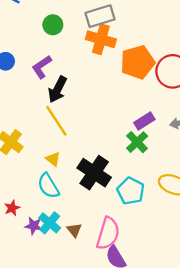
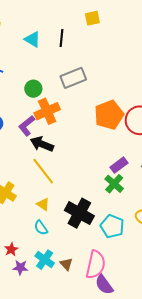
orange cross: (101, 39) -> (47, 111), moved, turned -35
black arrow: (58, 89) -> (42, 144), turned 90
cyan semicircle: (48, 186) -> (41, 228), size x0.7
purple star: (34, 226) -> (20, 267), moved

